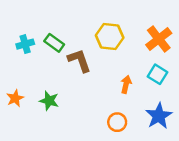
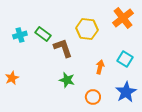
orange cross: (159, 39) -> (123, 18), moved
green star: (49, 101) -> (67, 80), moved

